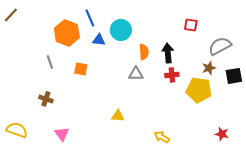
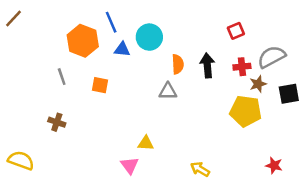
red square: (191, 25) -> (236, 31), turned -32
red cross: (172, 75) -> (242, 67), moved
pink triangle: (62, 134) -> (130, 165), moved

